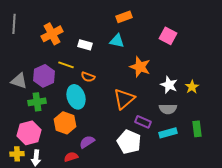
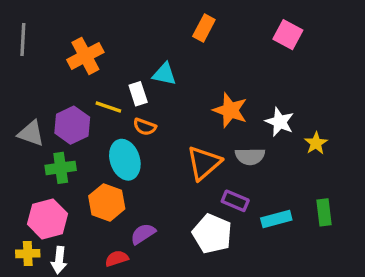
orange rectangle: (124, 17) -> (204, 28), turned -42
pink square: (168, 36) -> (288, 35), moved
cyan triangle: (117, 41) -> (164, 74), moved
white rectangle: (85, 45) -> (138, 94), moved, turned 56
white star: (169, 85) -> (280, 122), moved
gray semicircle: (168, 109) -> (250, 156), moved

